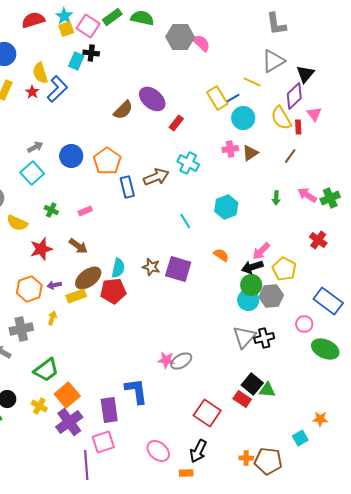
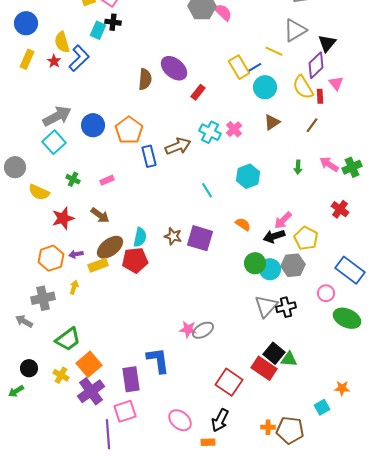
brown semicircle: (123, 110) -> (145, 79), turned -40
gray arrow: (35, 147) -> (57, 116), size x1.8
pink cross: (230, 149) -> (234, 129), moved, turned -35
green circle: (251, 285) -> (255, 263), moved
red rectangle: (242, 399) -> (264, 368), size x1.4

